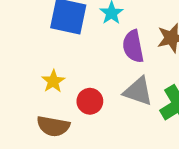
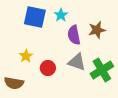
brown semicircle: (53, 126) -> (14, 83), moved

